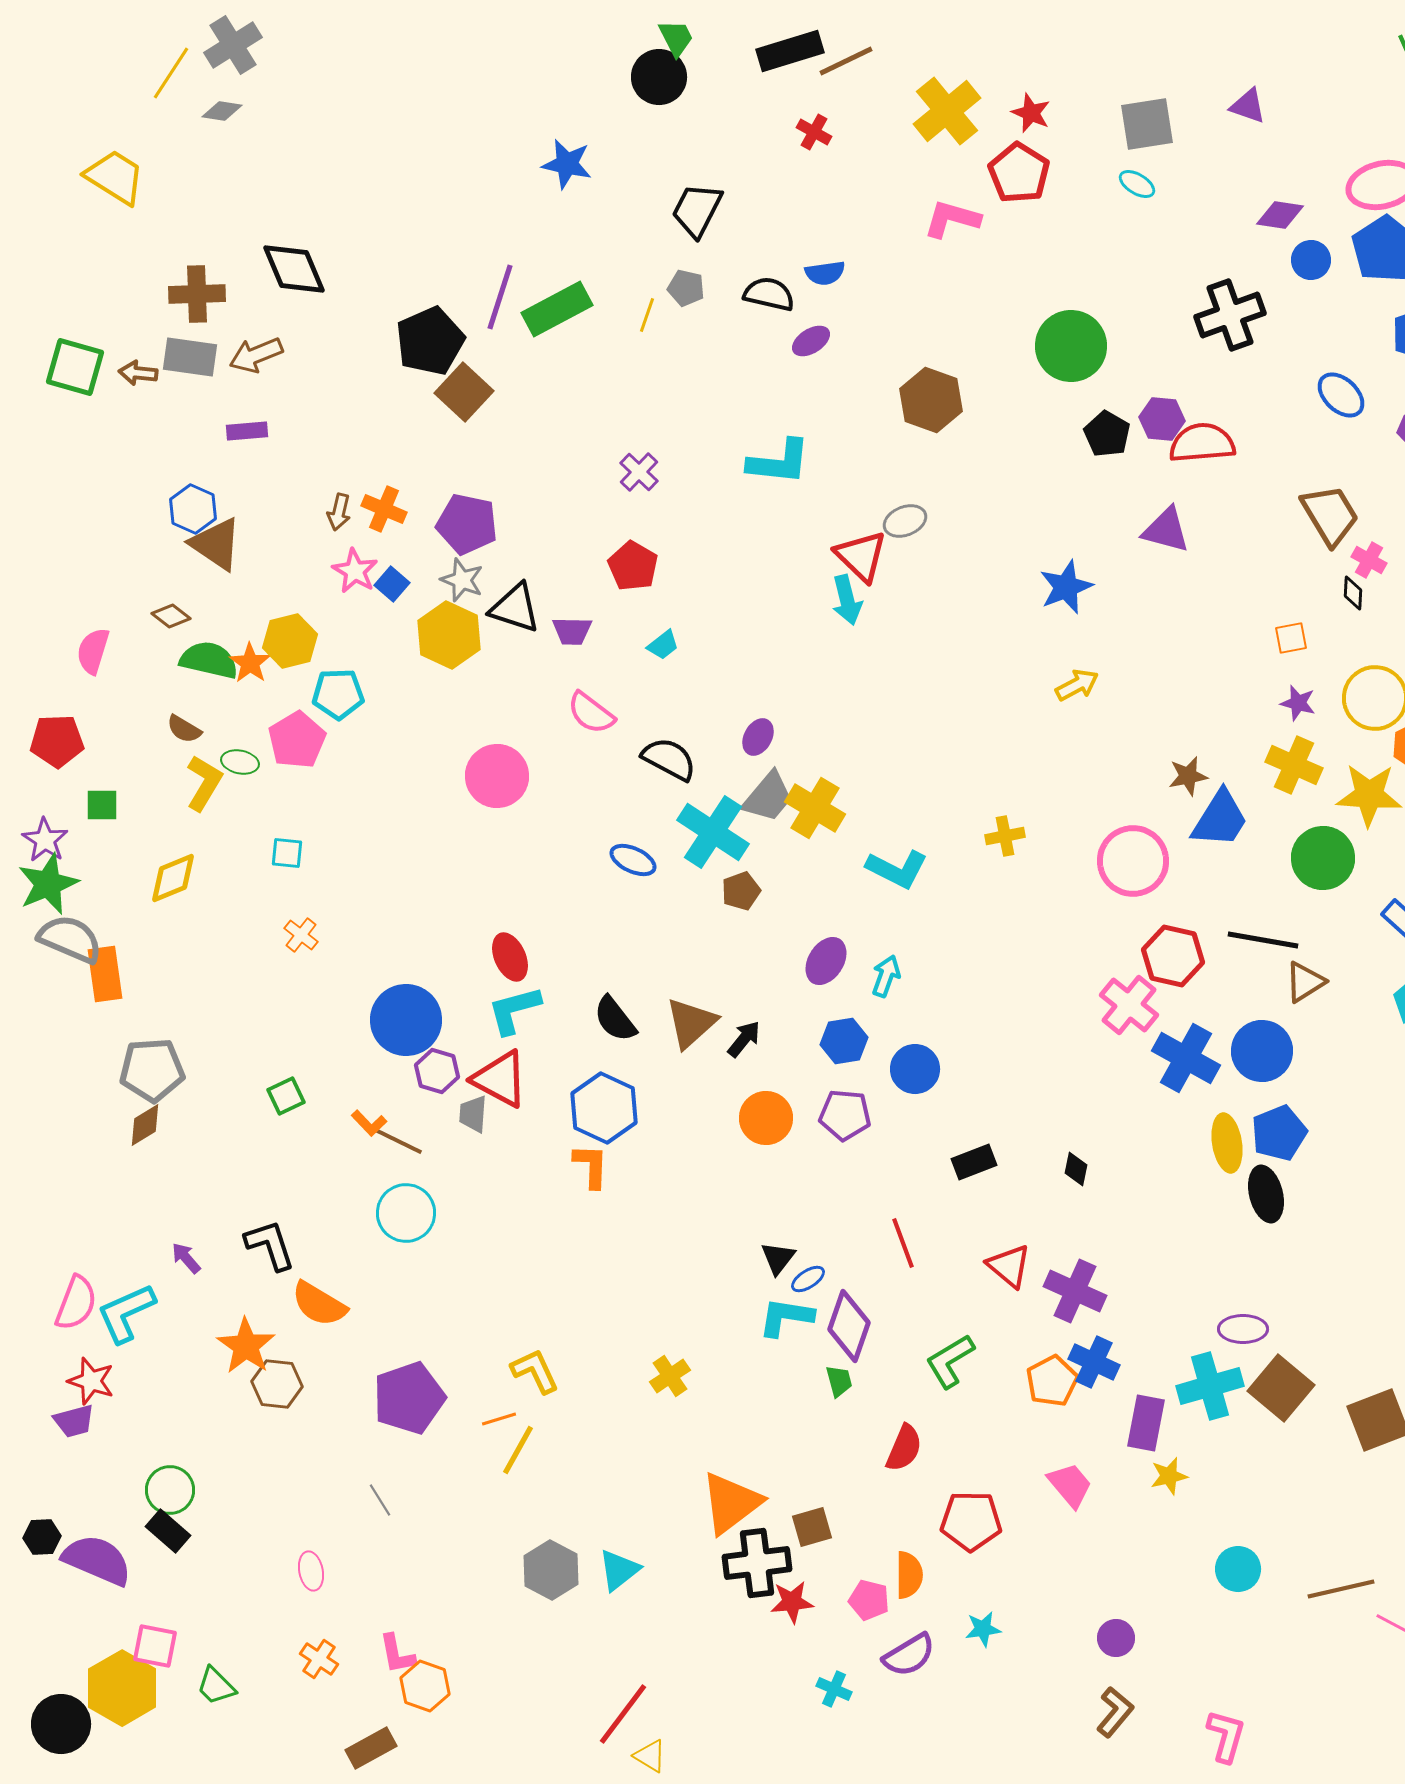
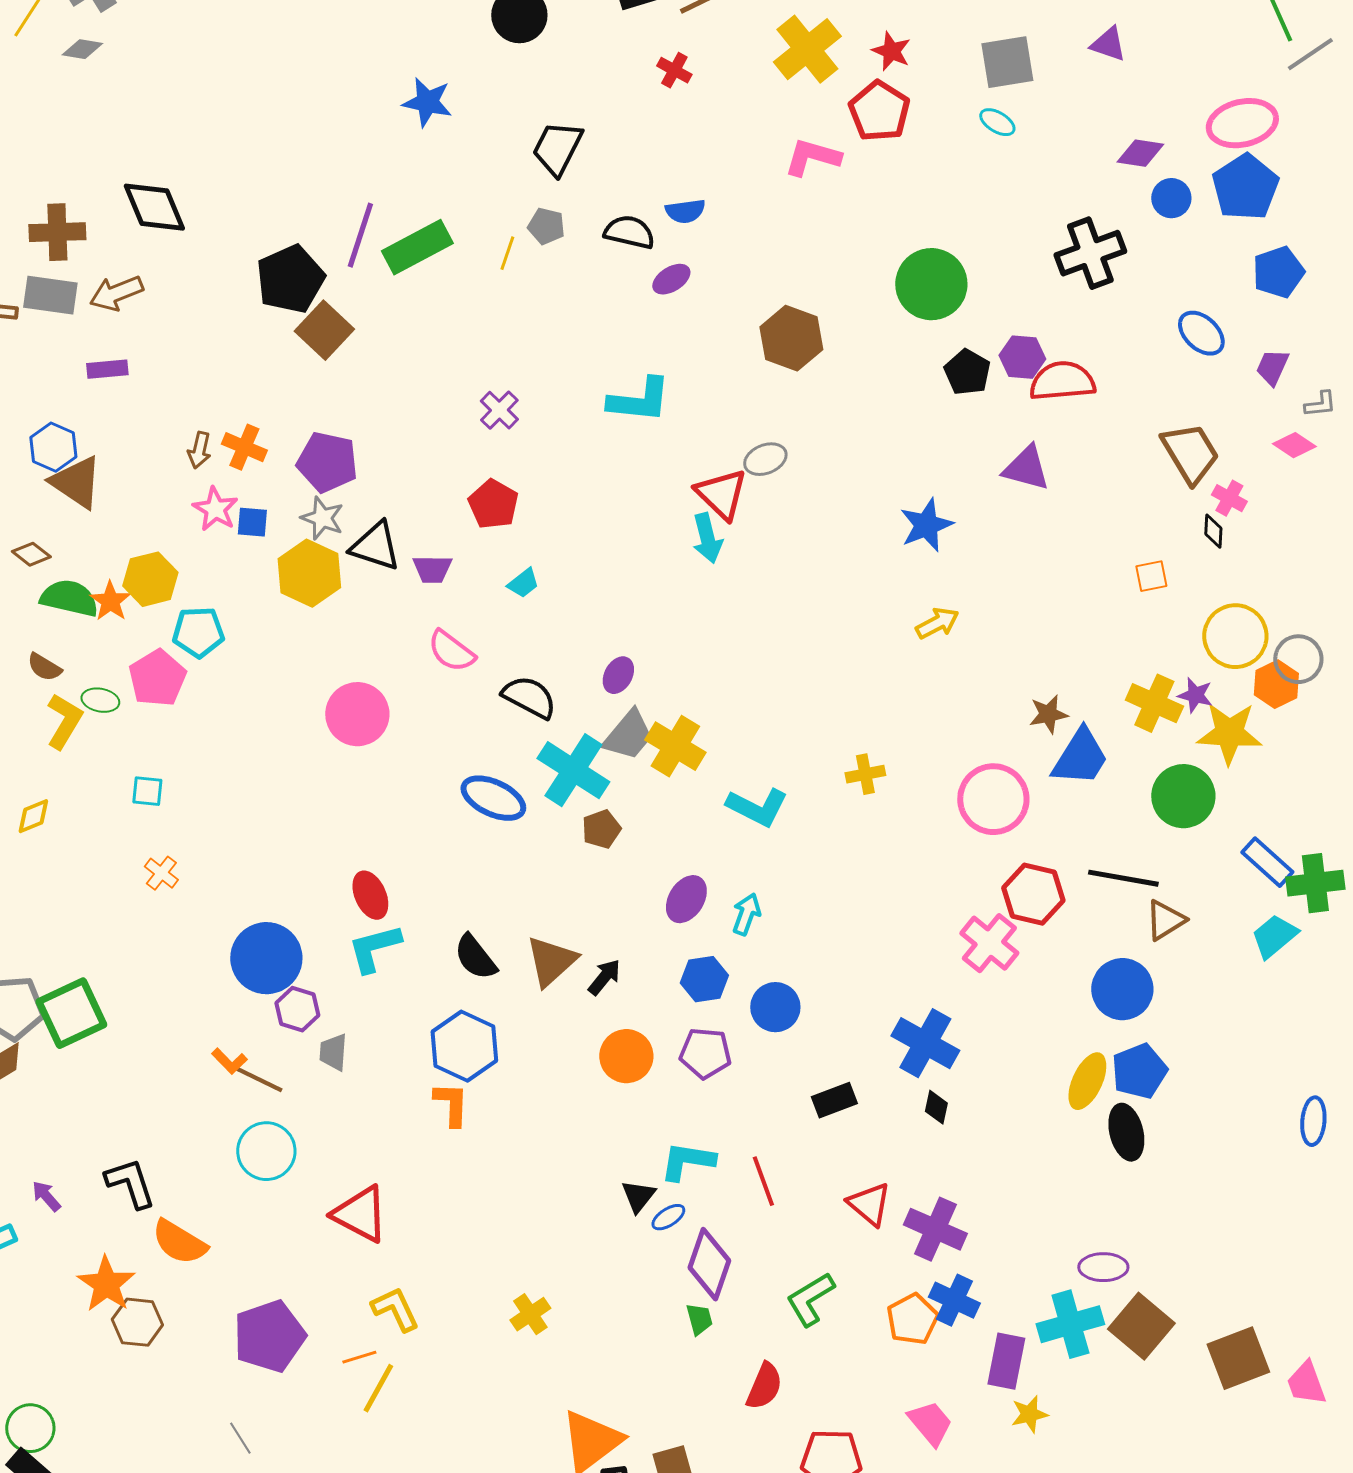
blue square: (392, 584) -> (252, 522), turned -36
purple star: (1298, 703) -> (1195, 695), moved
blue ellipse: (633, 860) -> (493, 798), size x1.4
yellow diamond: (173, 878) -> (33, 816), size x0.7
blue cross: (1186, 1058) -> (925, 1043), moved
red triangle: (500, 1079) -> (360, 1214), moved
green square: (286, 1096) -> (71, 1013), moved, size x1.8
yellow ellipse: (1227, 1143) -> (1087, 1081), turned 34
cyan L-shape: (786, 1317) -> (687, 1161), moved

